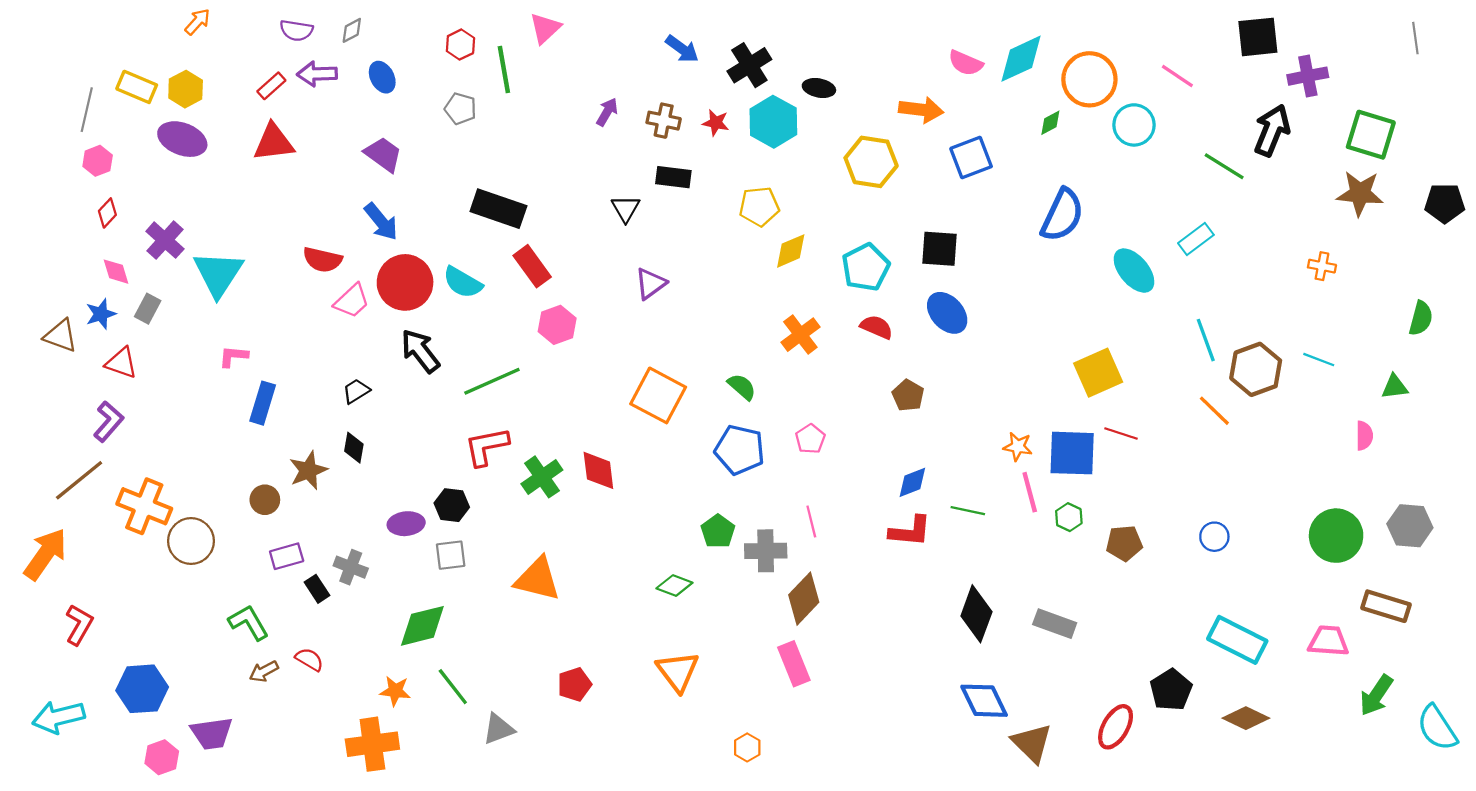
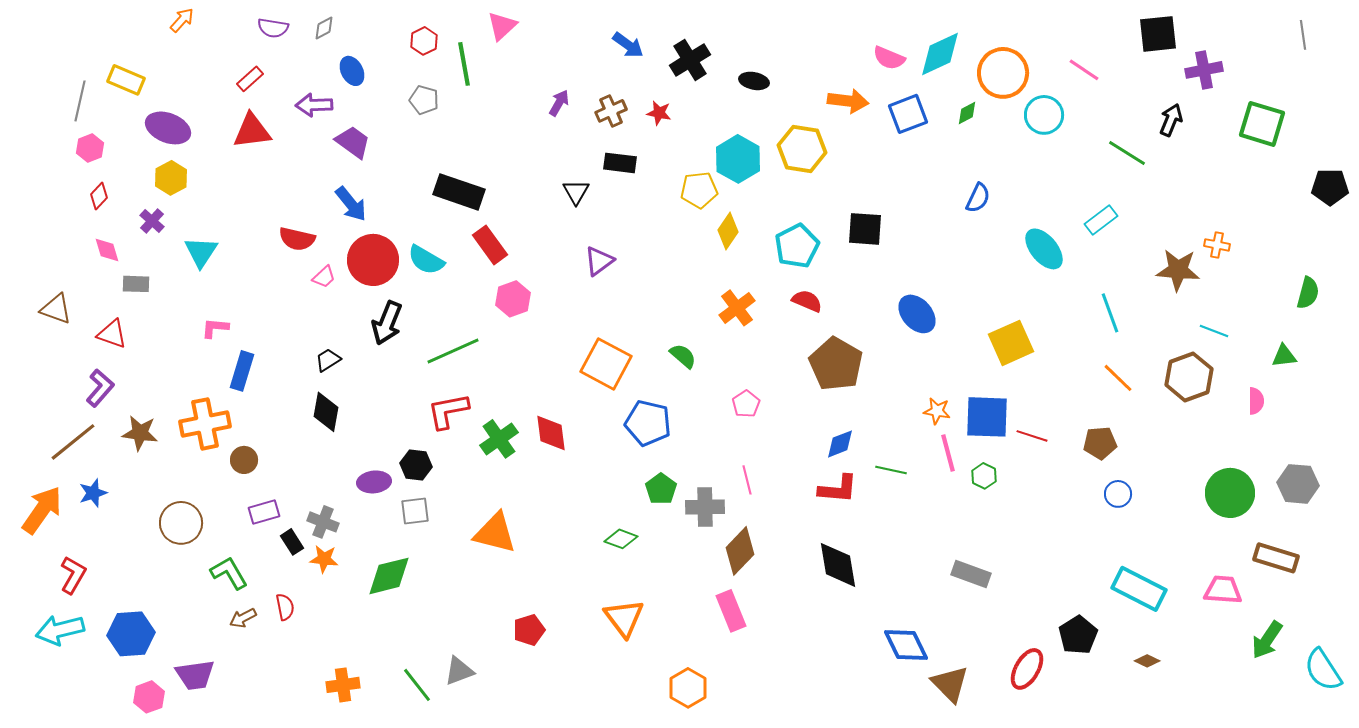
purple arrow: (317, 74) -> (314, 105), moved
yellow hexagon: (186, 89) -> (171, 178), moved
brown cross: (664, 121) -> (611, 111), turned -36
cyan hexagon: (773, 122) -> (738, 159), moved
black arrow: (1272, 130) -> (1171, 120), size x0.7
blue square: (971, 158) -> (908, 114), moved
brown star: (1360, 193) -> (1178, 270), moved
blue semicircle: (1062, 215) -> (978, 198), size x0.6
purple cross: (165, 240) -> (152, 221), size x0.7
yellow diamond: (791, 251) -> (728, 231), turned -33
cyan triangle: (218, 274) -> (201, 252), size x0.7
pink trapezoid: (352, 301) -> (324, 277), size x0.7
gray rectangle: (148, 309) -> (136, 284), turned 64
blue ellipse: (947, 313) -> (917, 314), moved
blue star: (101, 314) -> (93, 493), moved
black arrow: (420, 351) -> (387, 323), turned -120
brown hexagon: (1256, 369) -> (1189, 377), moved
brown pentagon: (908, 395) -> (836, 364), size x1.8
red line: (1121, 433) -> (1032, 436), moved
black diamond: (354, 448) -> (326, 412), size x1.4
blue pentagon: (740, 450) -> (648, 423), moved
brown star: (308, 470) -> (140, 433), moved, turned 30
orange cross: (144, 506) -> (205, 424), moved, turned -33
brown circle: (191, 541) -> (181, 523), moved
brown pentagon: (1124, 543) -> (1100, 443), moved
black diamond: (976, 614) -> (838, 565), moved, turned -30
red semicircle: (309, 659) -> (285, 607), turned 48
green line: (453, 687) -> (417, 685), moved
orange star: (395, 691) -> (324, 559), moved
cyan arrow: (58, 717) -> (60, 630), moved
brown diamond: (1246, 718) -> (1147, 661), size x0.6
orange cross: (372, 744) -> (343, 685), size x0.7
orange hexagon: (747, 747) -> (688, 688), size x1.5

